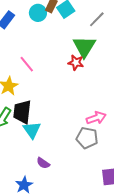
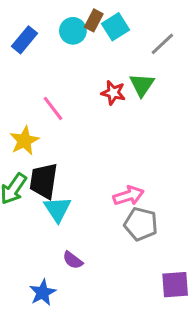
green triangle: (84, 47) -> (142, 85), size x0.7
red star: (76, 63) -> (113, 93), moved
pink arrow: (96, 118) -> (129, 196), moved

